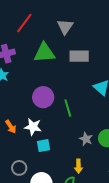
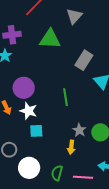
gray rectangle: (79, 56) -> (84, 60), moved, turned -66
purple circle: (43, 97) -> (24, 88), moved
yellow arrow: (78, 166) -> (71, 147), moved

